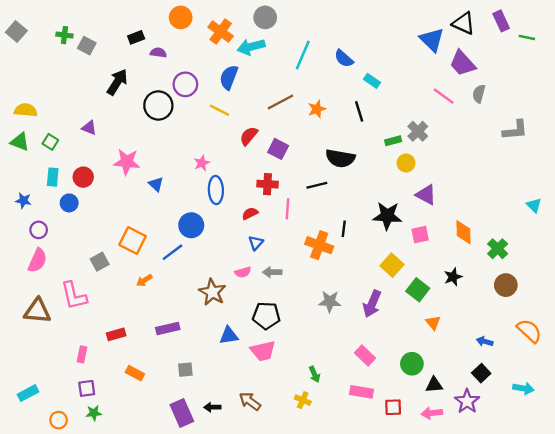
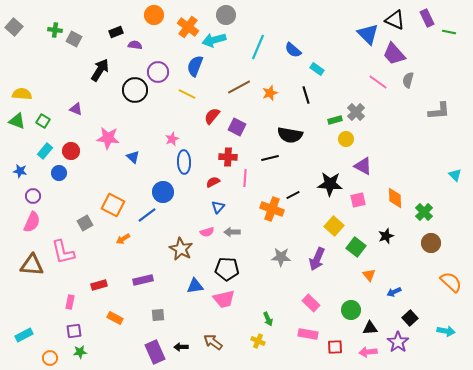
cyan rectangle: (53, 177) -> (45, 151), turned 35
black line: (344, 229) -> (293, 195), turned 56
blue arrow: (485, 341) -> (394, 292), moved, turned -40

